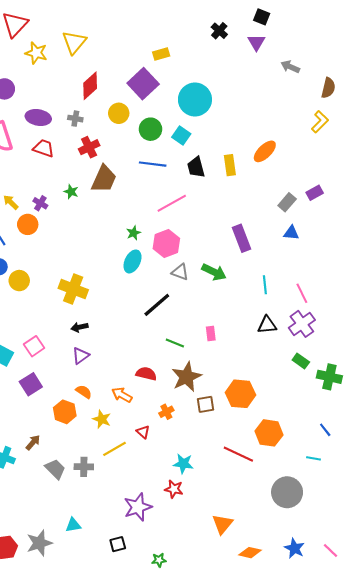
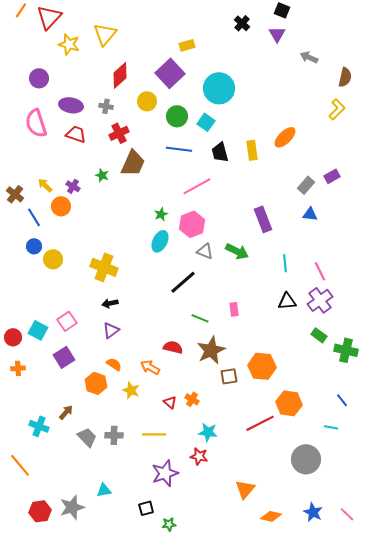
orange cross: (166, 412) -> (192, 399), moved, turned -32
yellow line: (114, 449) -> (154, 434), moved, turned 30
red line: (238, 454) -> (260, 423), turned -52
green star: (159, 560) -> (169, 524), moved

